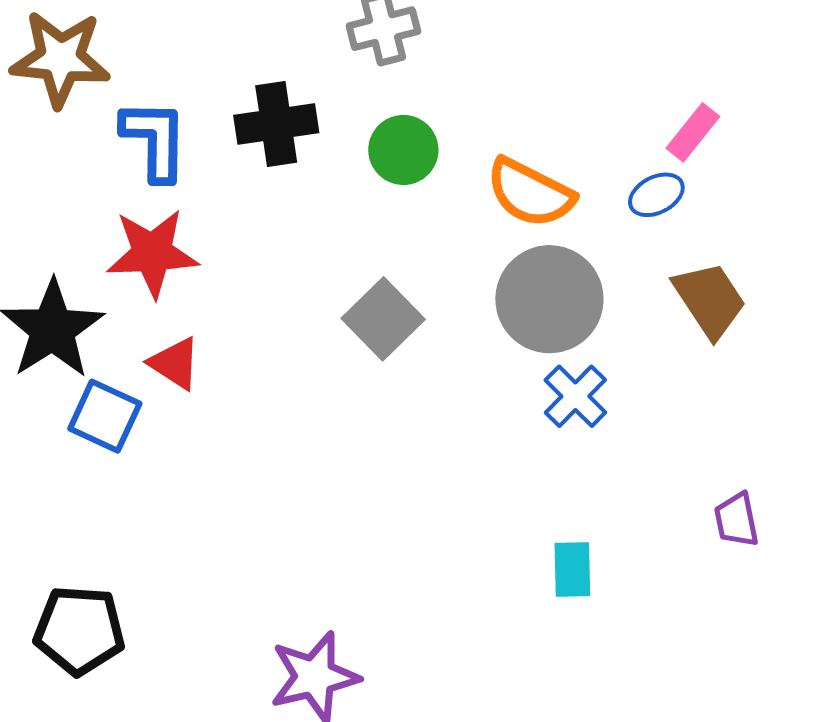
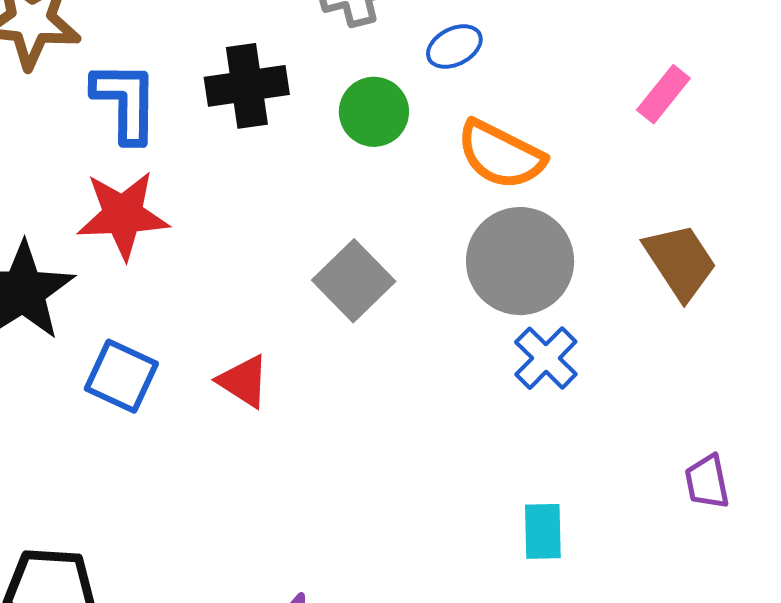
blue ellipse: (656, 195) -> (454, 47), moved
red triangle: (175, 363) -> (244, 381), moved
blue square: (105, 416) -> (121, 376), moved

